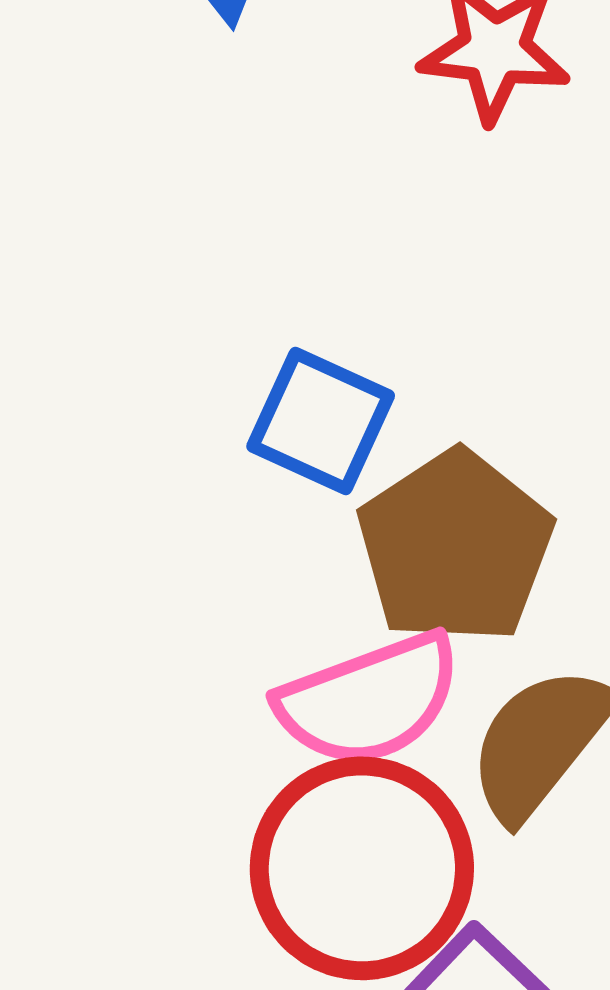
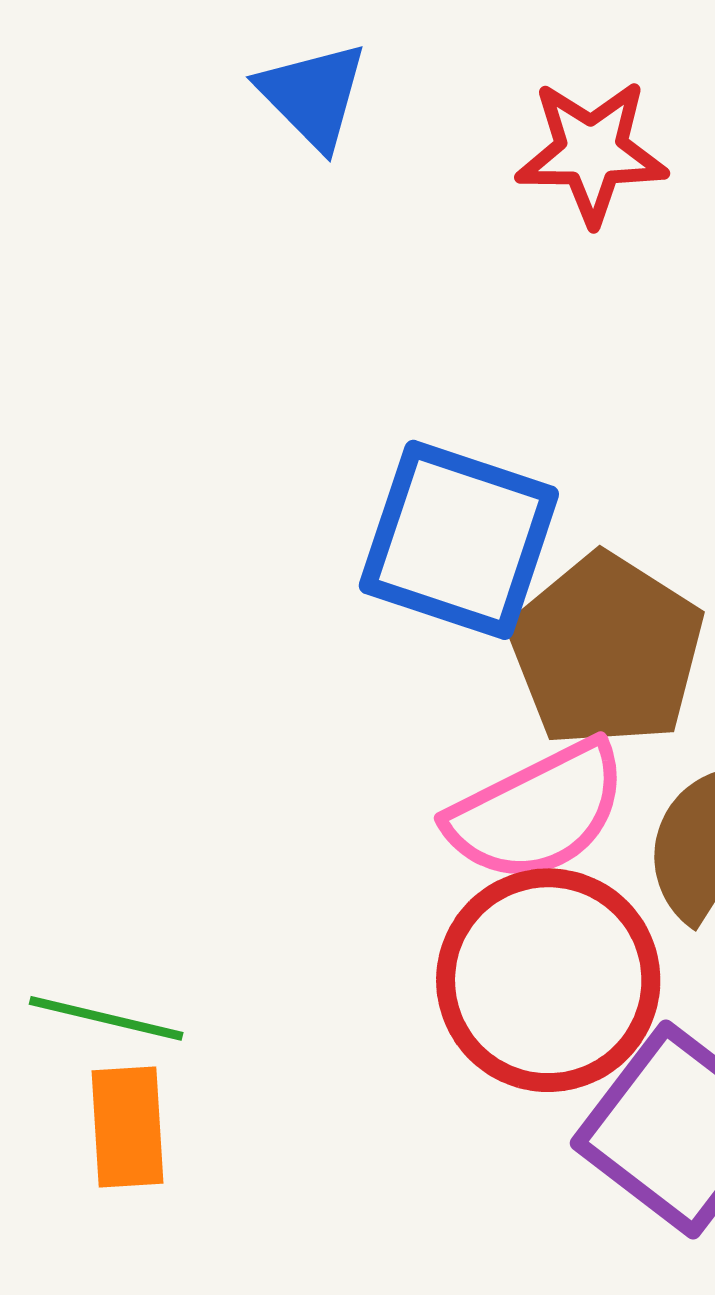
blue square: (321, 421) -> (459, 540), size x1.4

